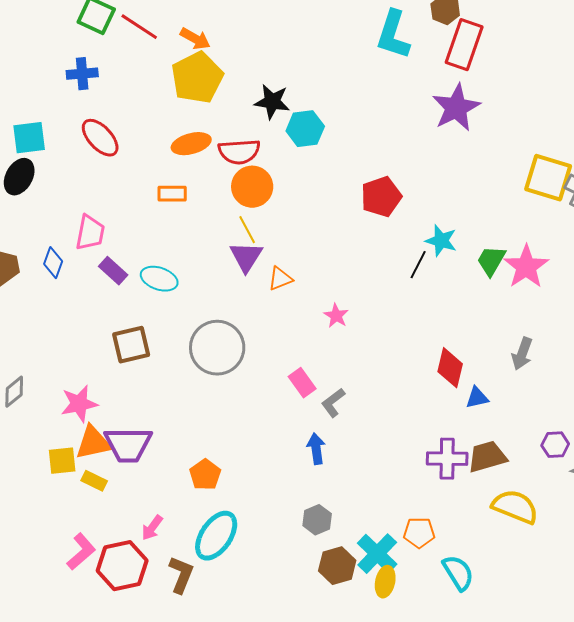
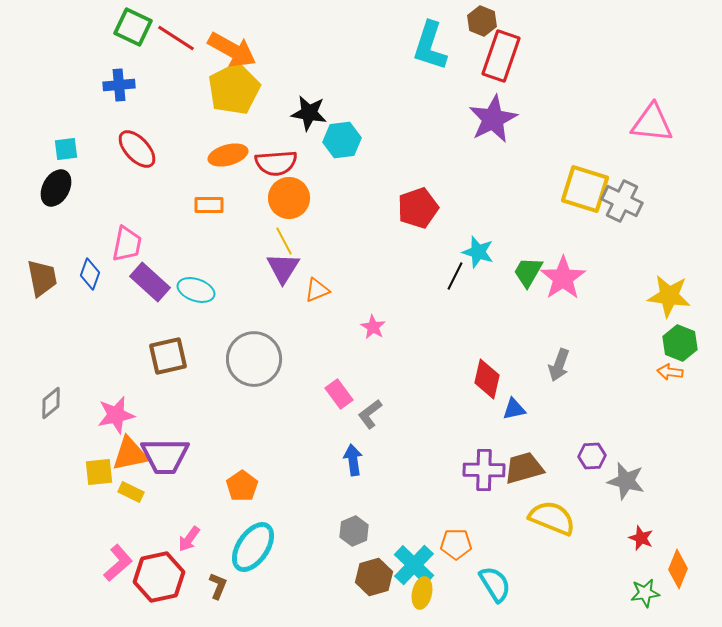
orange arrow: (195, 39) -> (232, 50), size x1.6
cyan square: (29, 138) -> (66, 149), size x0.7
purple rectangle: (113, 271) -> (150, 282), size x1.4
brown L-shape: (181, 575) -> (218, 586), size x0.7

